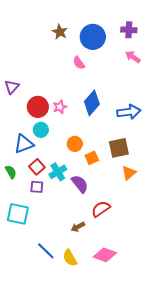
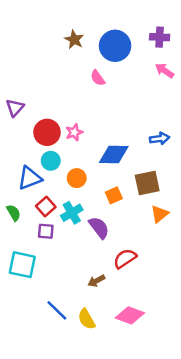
blue diamond: (92, 103) -> (114, 155), moved, turned 50
blue arrow: (129, 112) -> (160, 139), size x0.7
orange circle: (75, 144) -> (77, 178), moved

